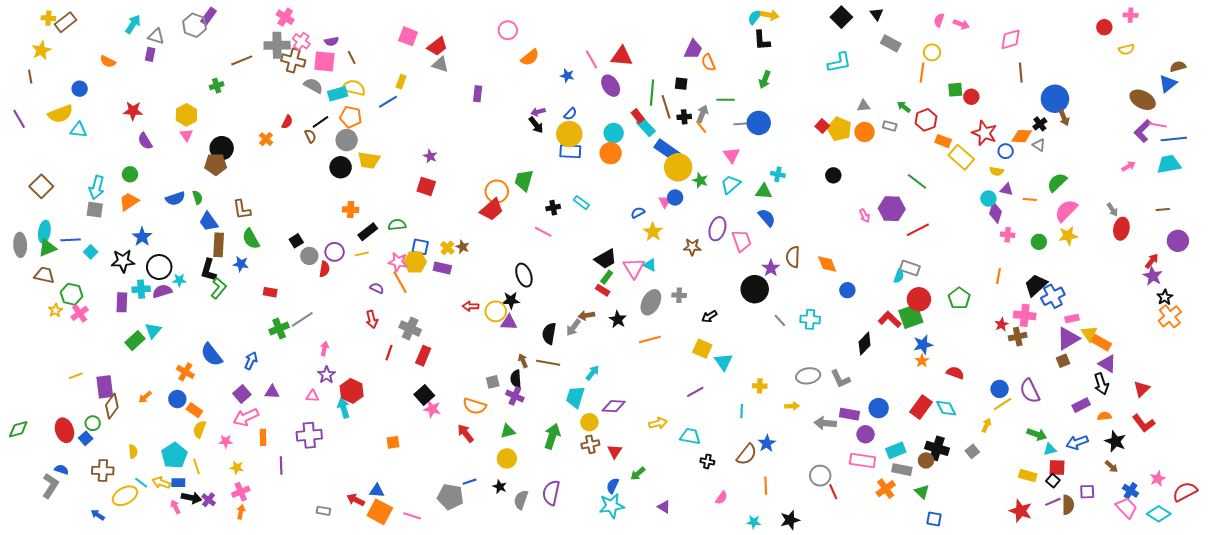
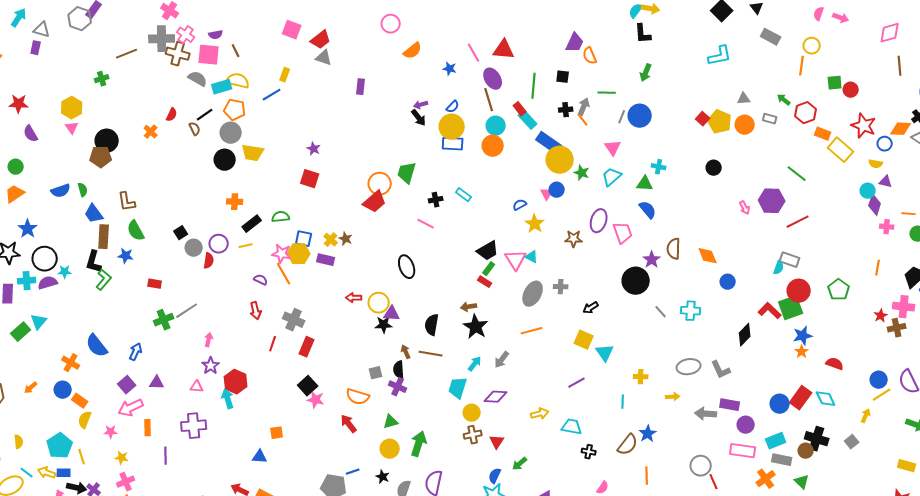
brown line: (666, 107) -> (489, 100), moved
gray line: (741, 124) -> (622, 117), turned -64
orange line: (1030, 200) -> (909, 214), moved
black star: (511, 300) -> (384, 325), moved
black star: (618, 319) -> (476, 327), moved, size x1.4
gray arrow: (573, 327) -> (502, 360), moved
blue circle: (879, 408) -> (780, 404), moved
green arrow: (552, 436) -> (419, 444), moved
blue triangle: (377, 491) -> (260, 457), moved

